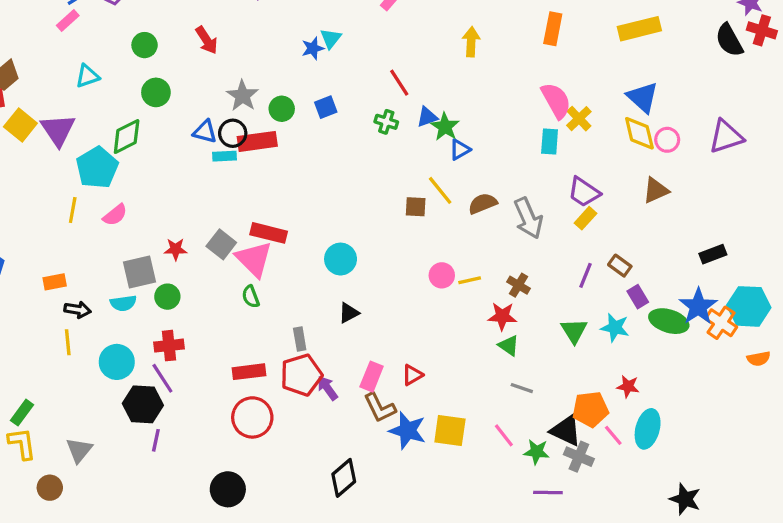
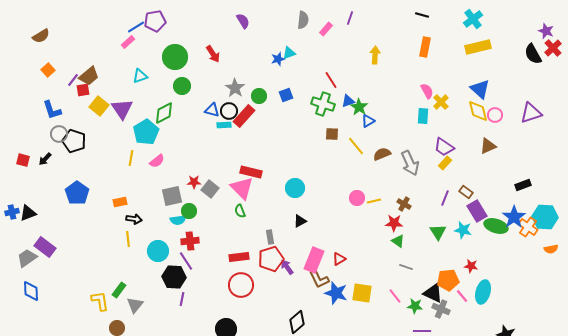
red cross: (762, 30) -> (553, 48), turned 30
cyan triangle: (331, 39) -> (289, 53), turned 32
green circle: (145, 45) -> (175, 57), size x1.6
pink semicircle: (556, 101) -> (427, 91), size x0.7
green cross: (386, 122) -> (323, 104), size x1.6
red rectangle: (257, 141) -> (244, 116), turned -40
brown square: (416, 207) -> (332, 134), moved
gray square: (221, 244) -> (210, 189), moved
purple rectangle: (638, 297) -> (477, 211), size x1.5
cyan semicircle: (123, 303) -> (178, 220), moved
pink rectangle: (372, 377) -> (314, 260), size x1.4
green rectangle: (22, 413) -> (119, 290), moved

